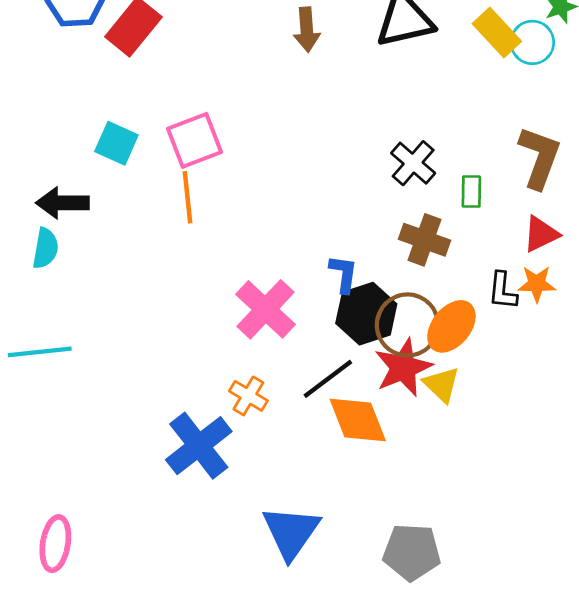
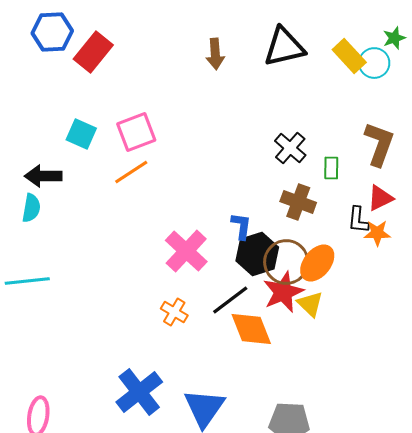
orange line: (187, 197) -> (131, 172), turned 63
black L-shape: (503, 291) -> (358, 220), moved
blue cross: (199, 446) -> (139, 392), moved

